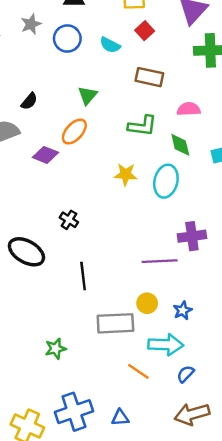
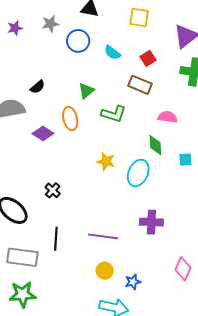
red square: (145, 31) -> (148, 58), moved
green L-shape: (142, 126) -> (114, 114), moved
orange ellipse: (74, 132) -> (70, 119), turned -65
purple line: (160, 261) -> (103, 236), moved
gray rectangle: (115, 323) -> (22, 257), moved
green star: (56, 349) -> (23, 294), size x1.5

